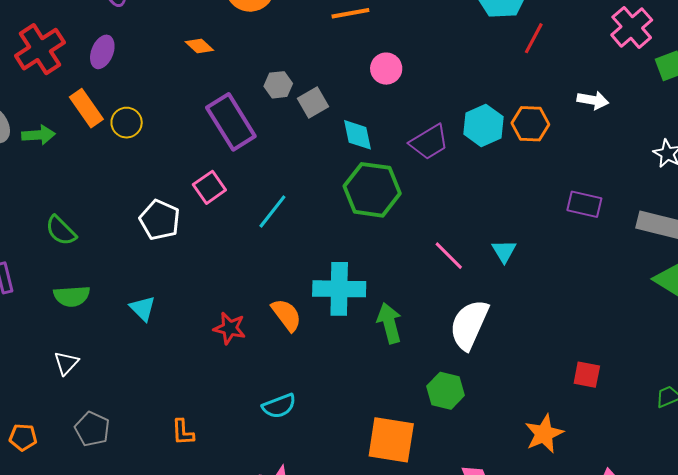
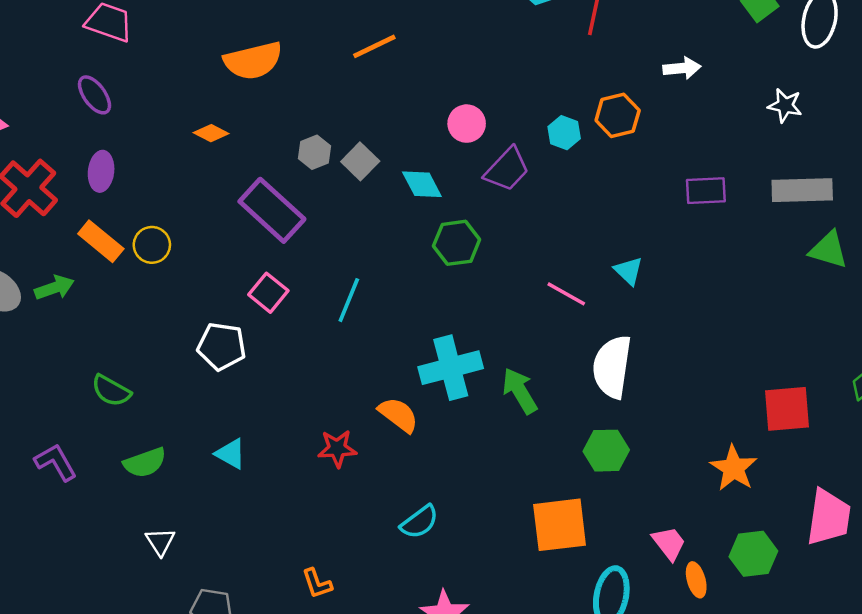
pink circle: (386, 69) -> (467, 124), moved
cyan hexagon: (483, 125) -> (564, 133), size x0.7
green hexagon: (372, 190) -> (457, 243), size x0.7
red square: (587, 375) -> (787, 409), moved, size x1.5

